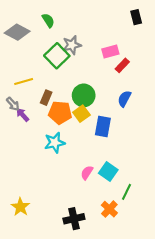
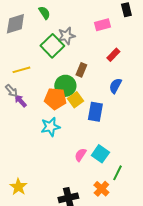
gray diamond: (17, 32) -> (15, 24), turned -45
pink rectangle: (110, 51) -> (102, 25), moved
green circle: (84, 95) -> (65, 86), moved
brown rectangle: (46, 98) -> (81, 70), moved

